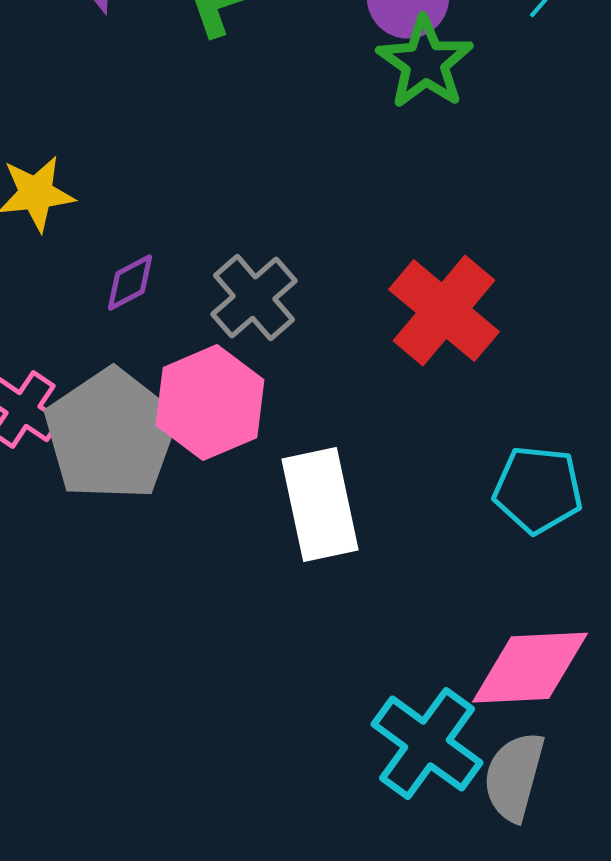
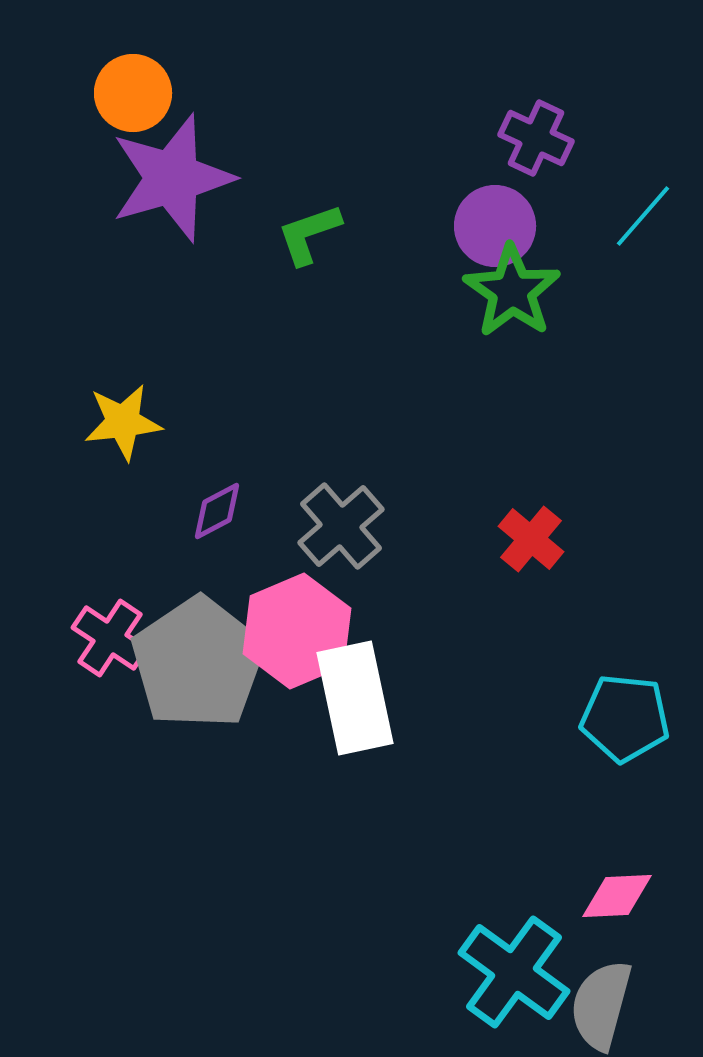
red cross: (444, 311) -> (531, 539), size x0.6
white rectangle: (320, 505) -> (355, 698), moved
pink diamond: (530, 668) -> (617, 896), size x0.6

